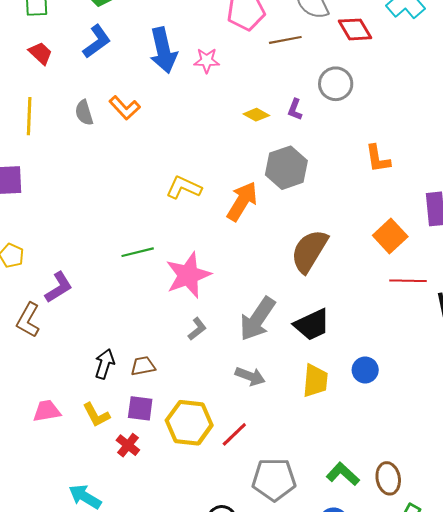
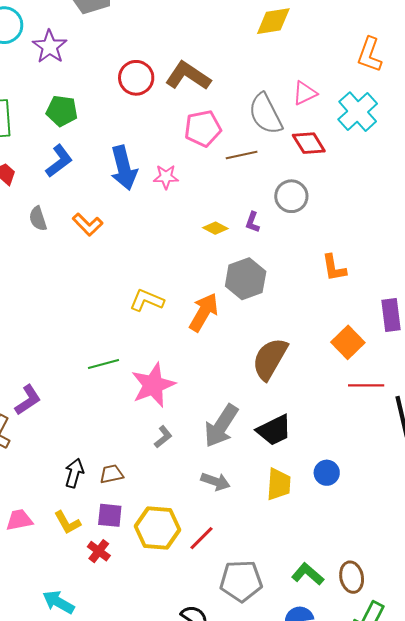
gray semicircle: (84, 113) -> (38, 219), moved

